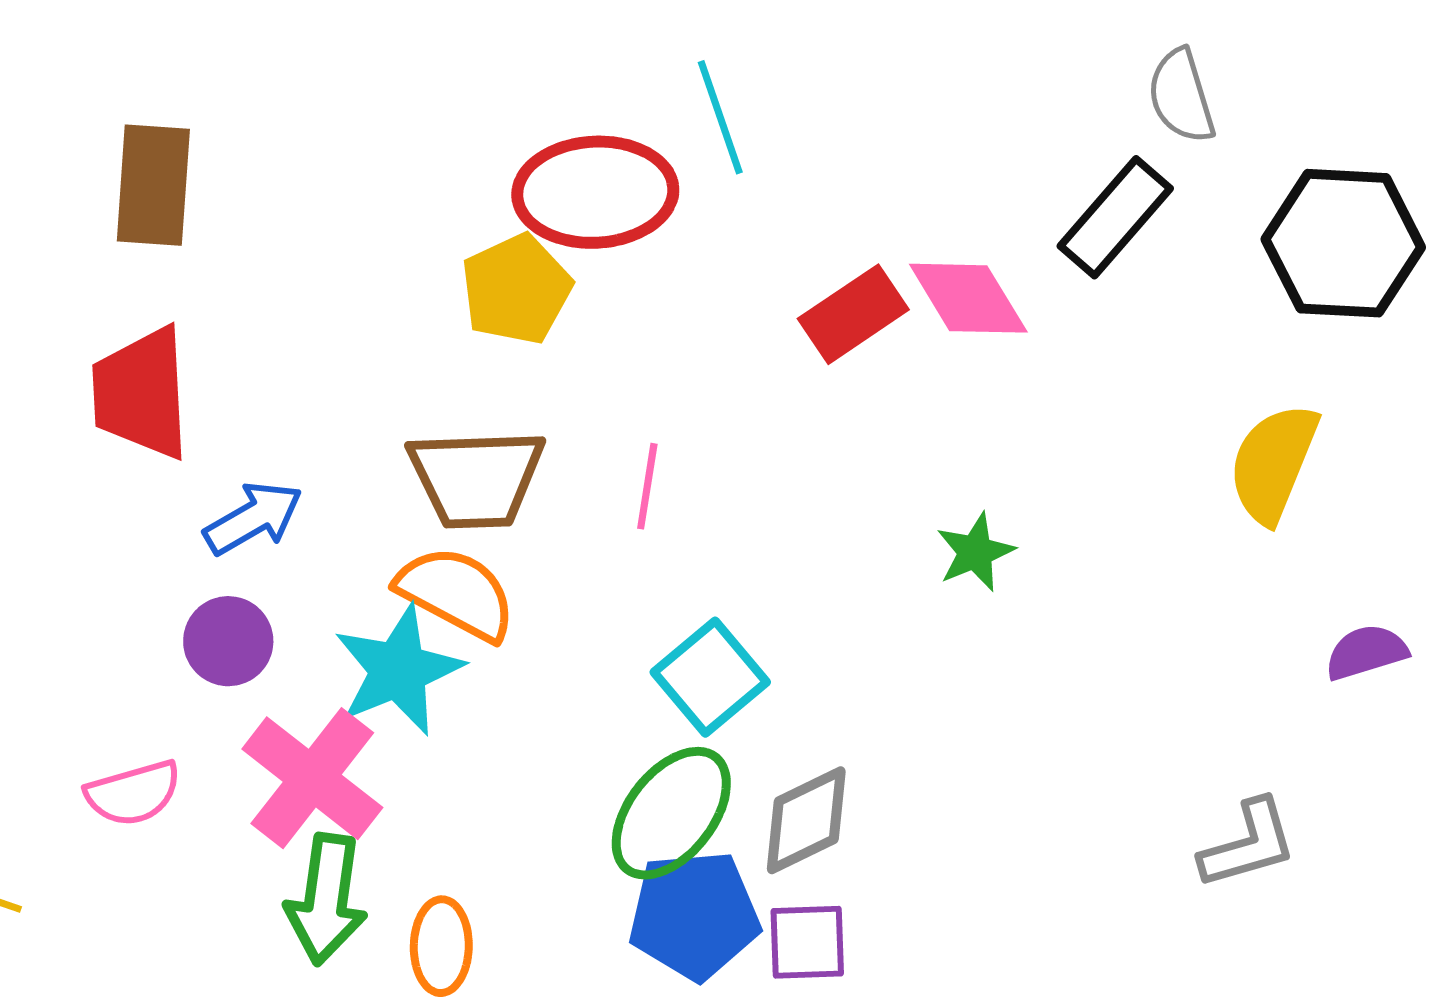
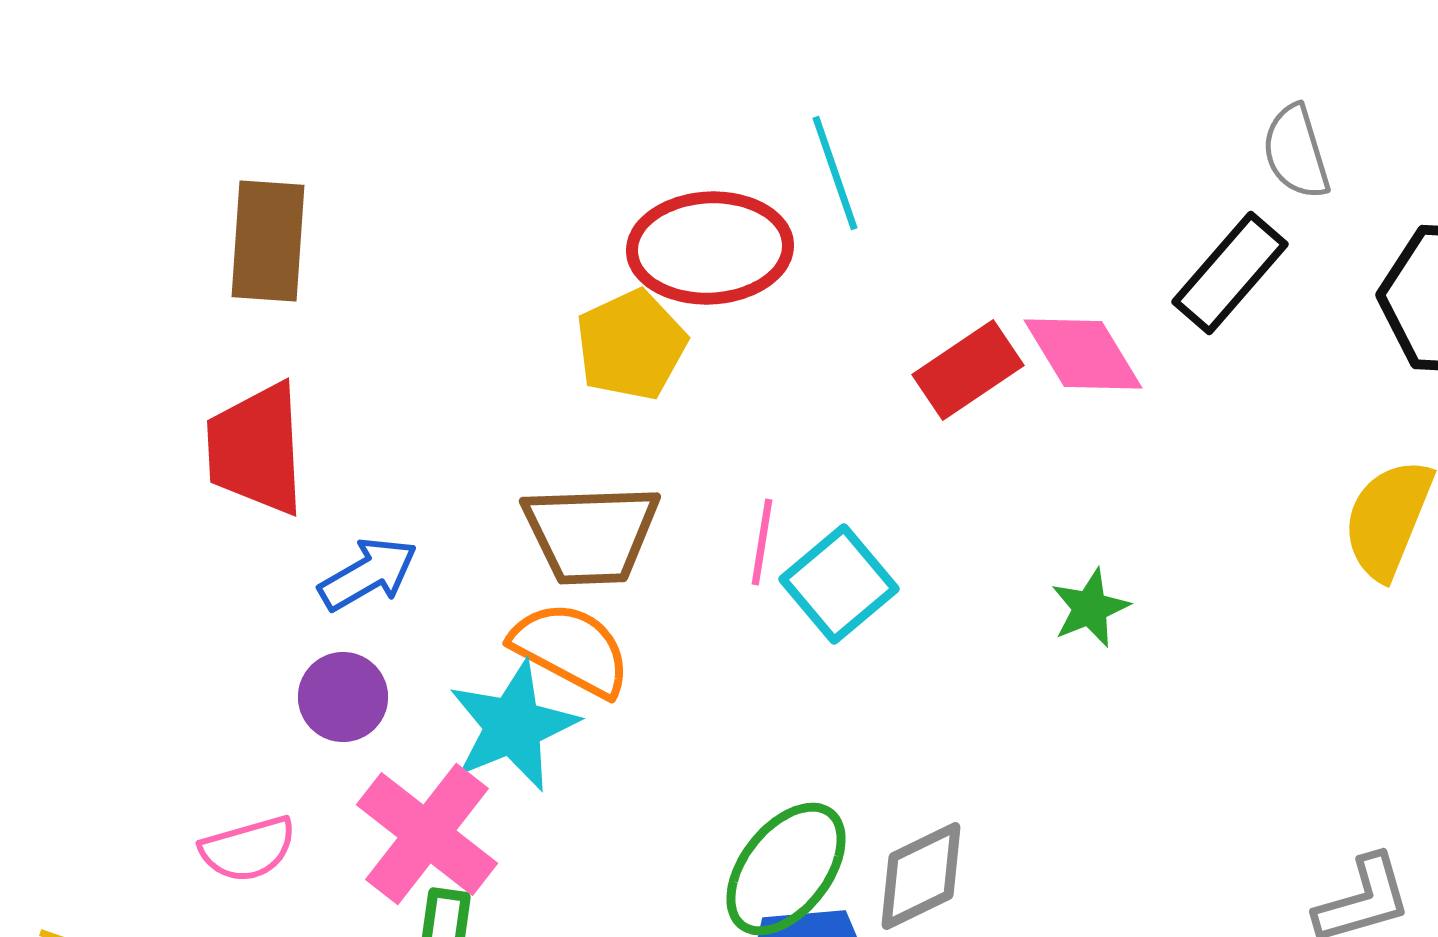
cyan square: (710, 677) -> (839, 584), moved

